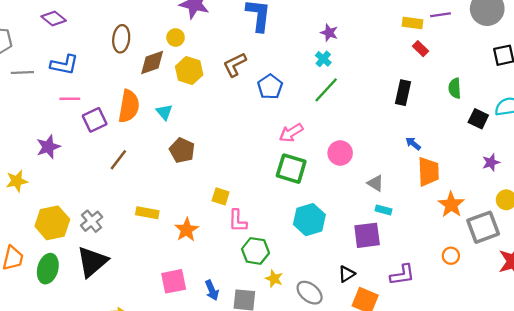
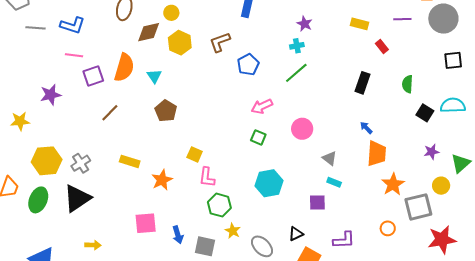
yellow rectangle: (413, 23) -> (360, 24), moved
cyan cross: (323, 59) -> (297, 46), turned 32
green square: (291, 169) -> (258, 137), size x0.6
purple square: (367, 235) -> (317, 203), size x0.7

